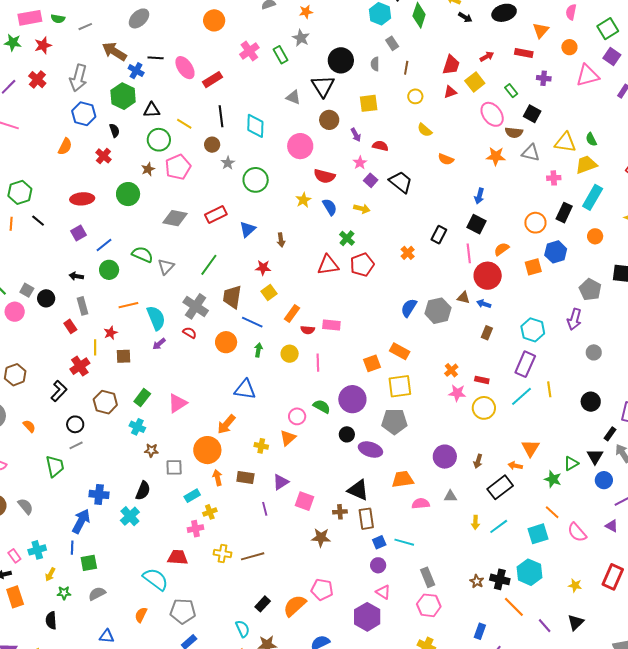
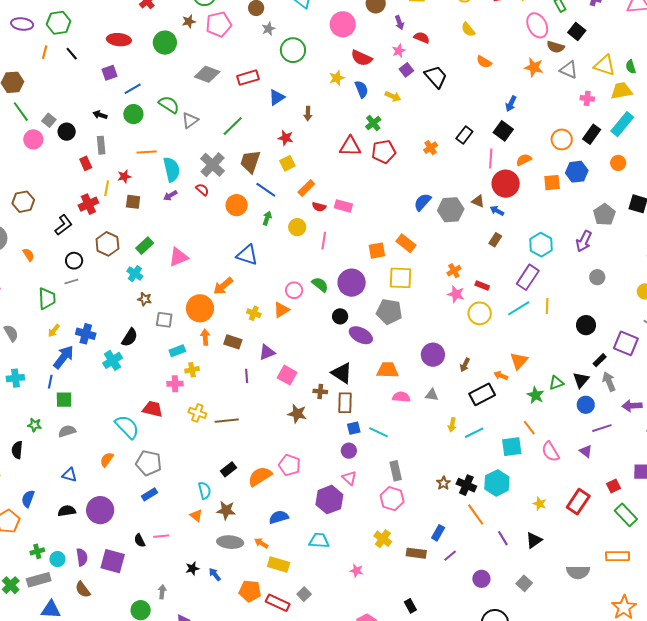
yellow arrow: (50, 574) -> (54, 331), moved

